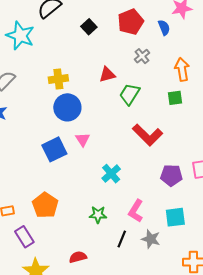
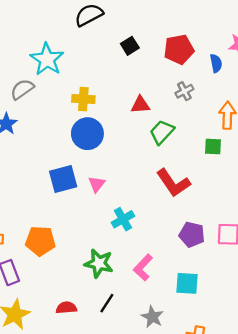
cyan star: (20, 36) -> (47, 59), moved
pink triangle: (83, 139) -> (97, 184), moved
orange pentagon: (45, 205) -> (40, 241), turned 30
green star: (98, 215) -> (99, 263), size x1.4
black line: (122, 239) -> (107, 303), moved
gray star: (151, 239) -> (152, 317), moved

